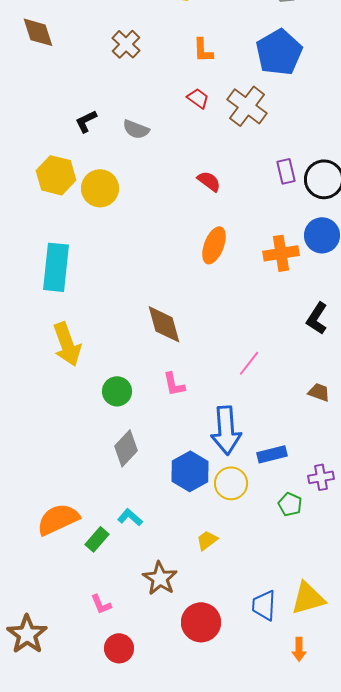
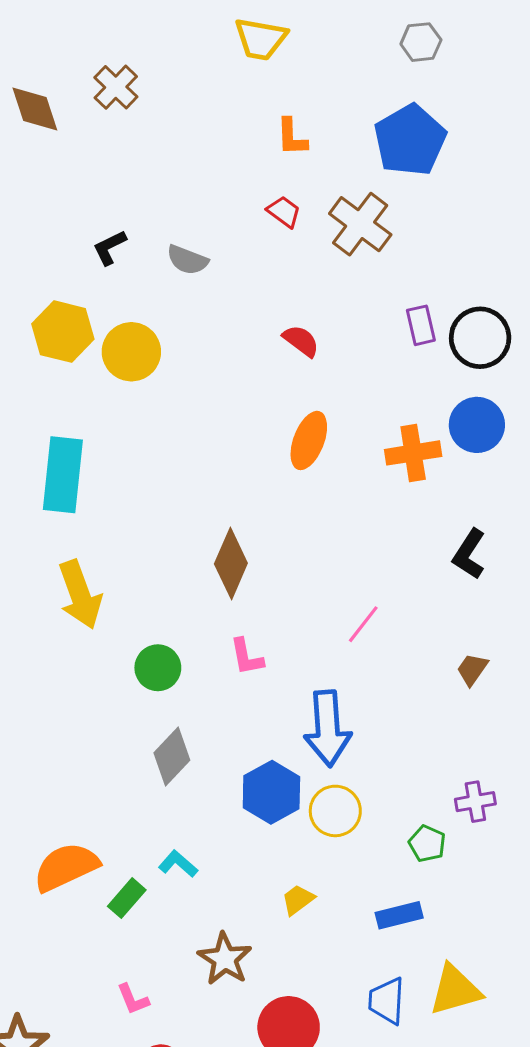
brown cross: (126, 44) -> (116, 87), moved
brown diamond: (164, 324) -> (231, 563), turned 39
brown trapezoid: (319, 392) -> (472, 669), turned -75
blue rectangle: (272, 454) -> (399, 915), moved

